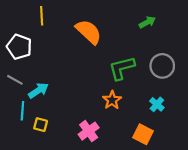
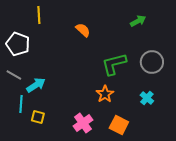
orange semicircle: (89, 32) -> (83, 30), size x0.6
orange square: (143, 134) -> (119, 125), moved

